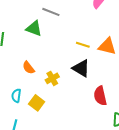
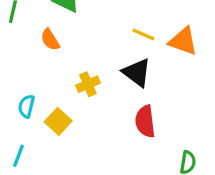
orange semicircle: (29, 68) -> (50, 40), moved
red semicircle: (100, 96) -> (145, 121), moved

